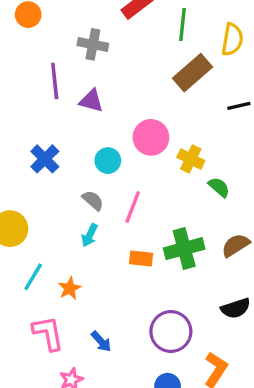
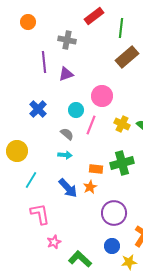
purple triangle: (91, 101) -> (66, 74), turned -35
yellow cross: (191, 159) -> (122, 124), moved
pink line: (133, 207) -> (91, 125), moved
cyan arrow: (90, 235) -> (65, 155), turned -112
orange star: (70, 288) -> (90, 187), moved
blue arrow: (101, 341) -> (68, 188), moved, size x1.5

